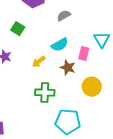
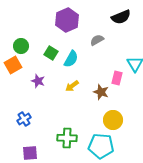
cyan semicircle: (60, 45) -> (71, 59), moved, turned -30
yellow circle: (92, 87) -> (113, 120), moved
green cross: (45, 93) -> (67, 138), moved

